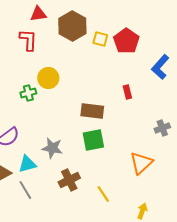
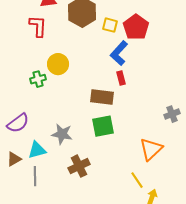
blue L-shape: (160, 67) -> (119, 53), moved
red rectangle: (127, 92) -> (121, 78), moved
gray line: (25, 190) -> (35, 176), turned 30
yellow line: (103, 194) -> (137, 180), moved

